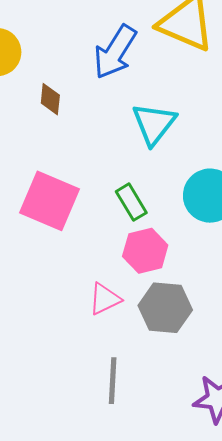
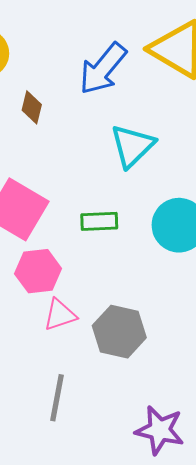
green rectangle: (131, 202) -> (99, 221), turned -69
pink hexagon: (145, 251) -> (38, 271), moved

